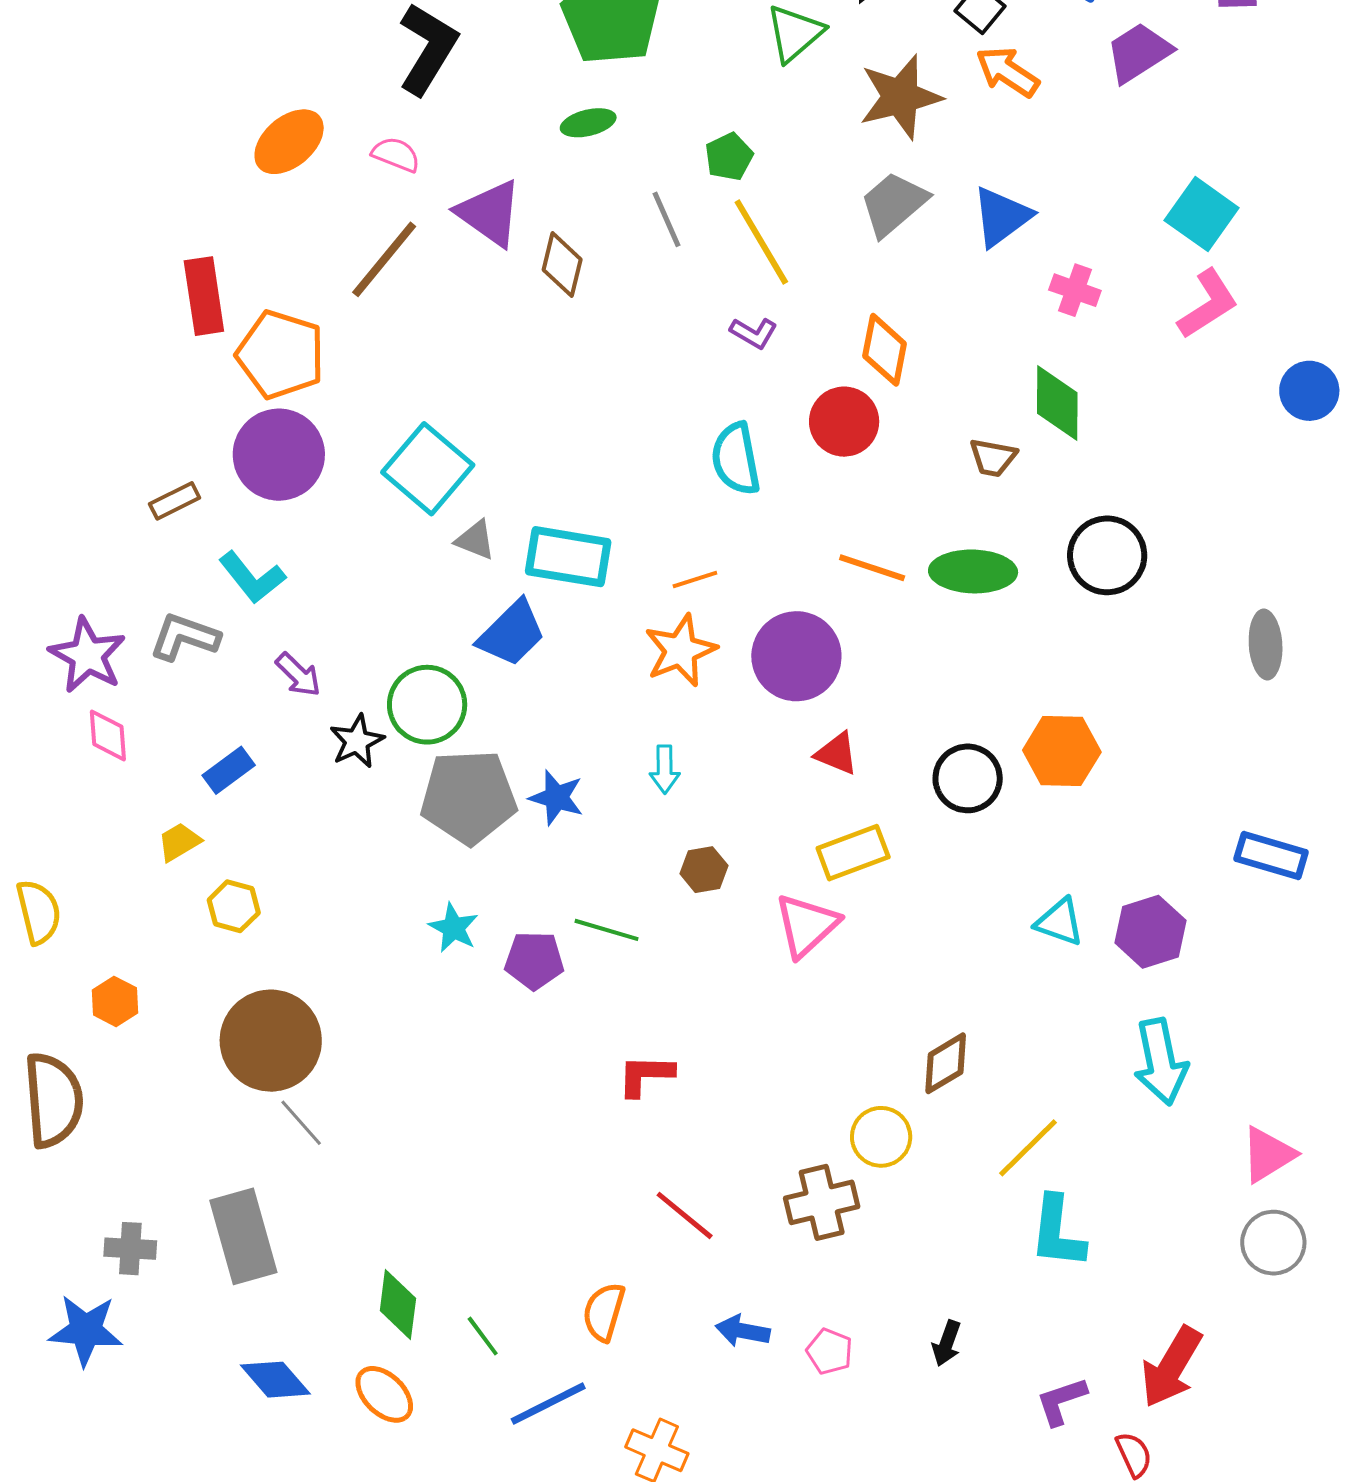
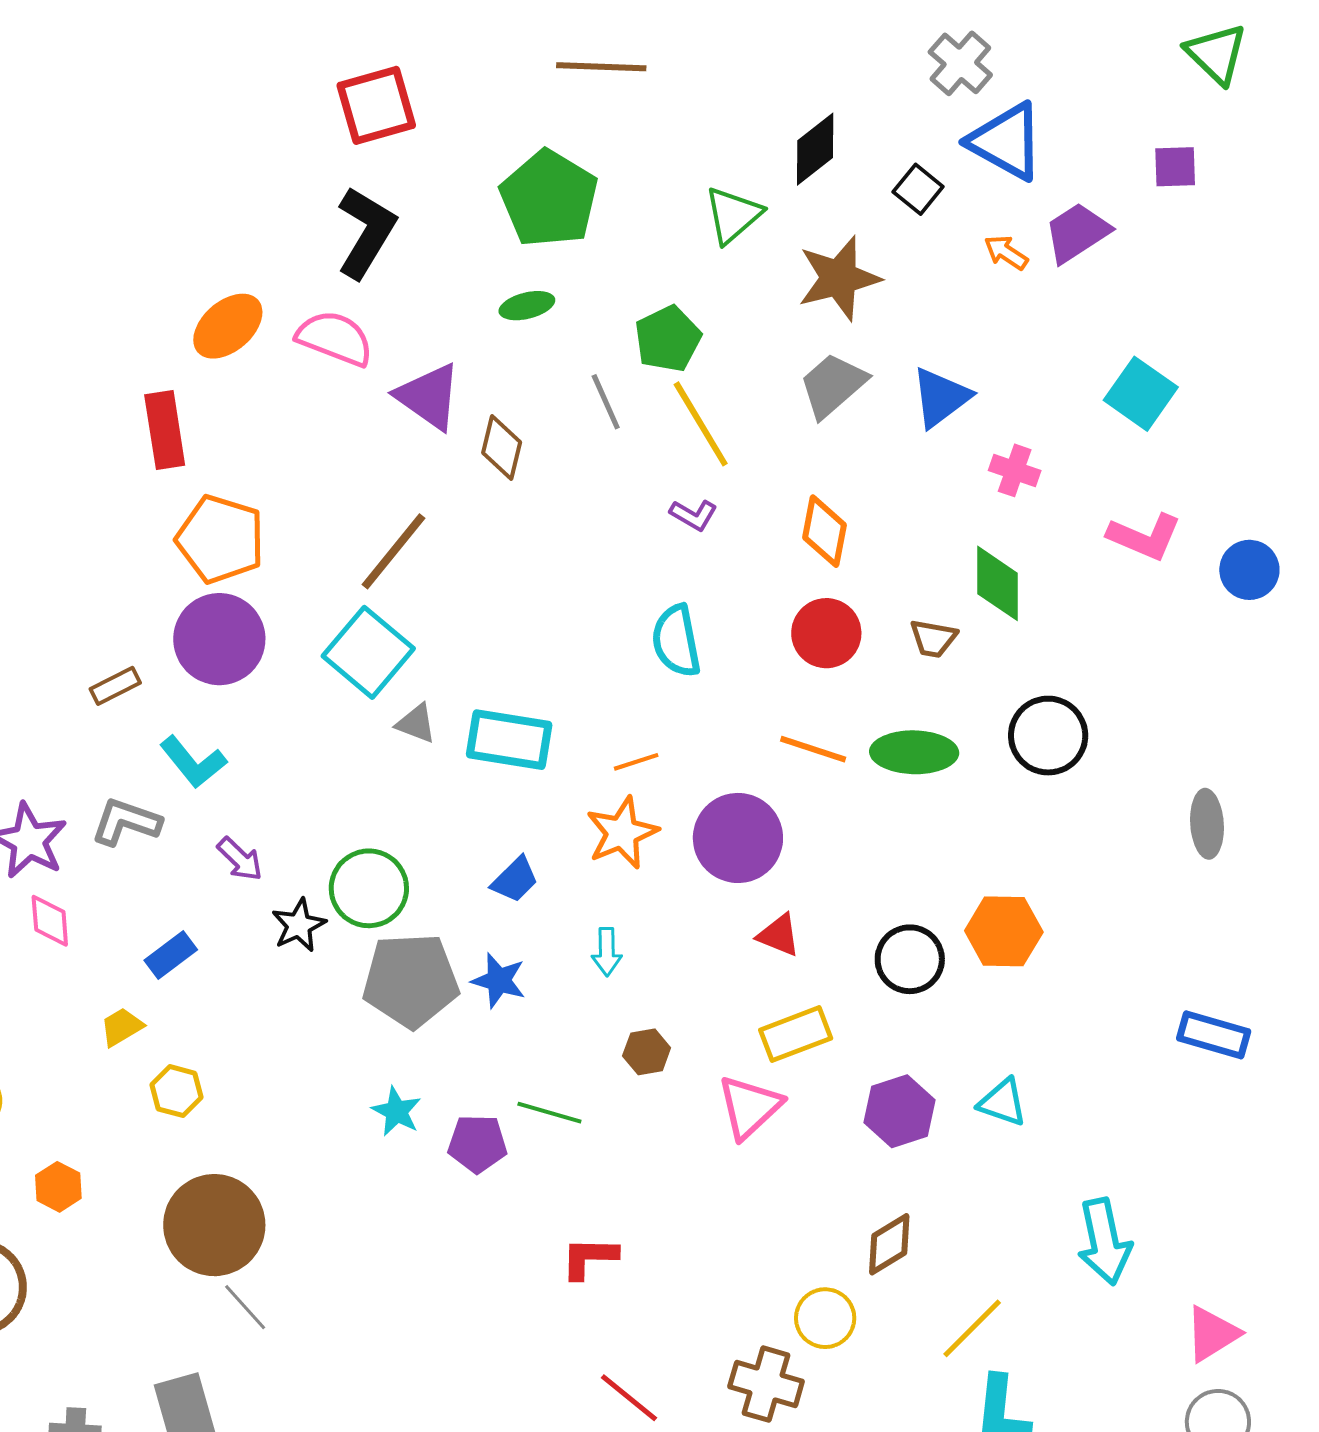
orange arrow: (1008, 72) -> (1006, 252), moved, size x0.7
pink semicircle: (396, 154) -> (335, 338), size x1.6
green pentagon: (729, 157) -> (668, 339), size x1.4
brown line: (384, 259) -> (393, 551), moved
red rectangle: (204, 296) -> (165, 430), moved
pink L-shape: (1208, 304) -> (1144, 537), moved, turned 56
red circle: (844, 422) -> (826, 633), moved
blue trapezoid: (512, 633) -> (515, 880), moved, size x0.7
purple hexagon: (1151, 932) -> (899, 1111), moved
brown cross: (822, 1202) -> (766, 1384), turned 30

